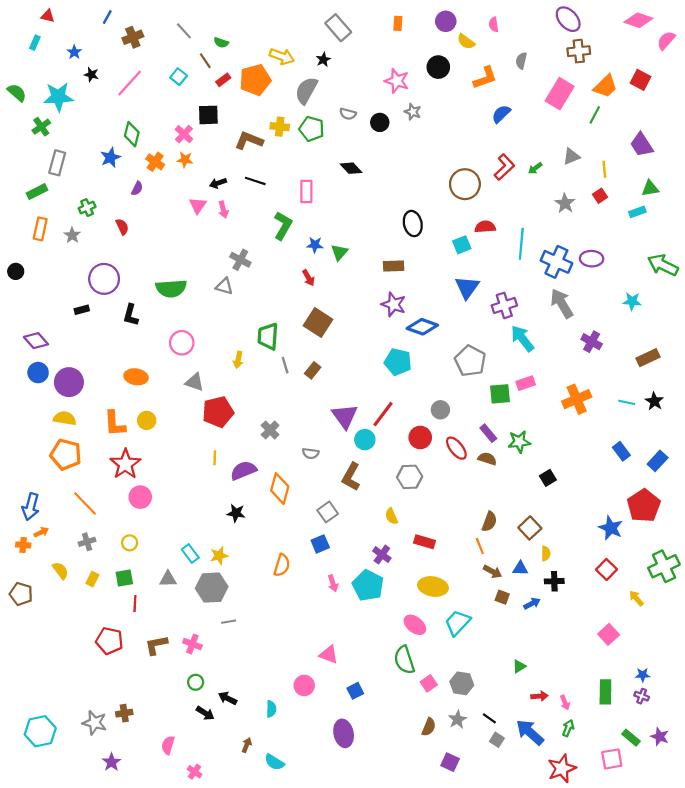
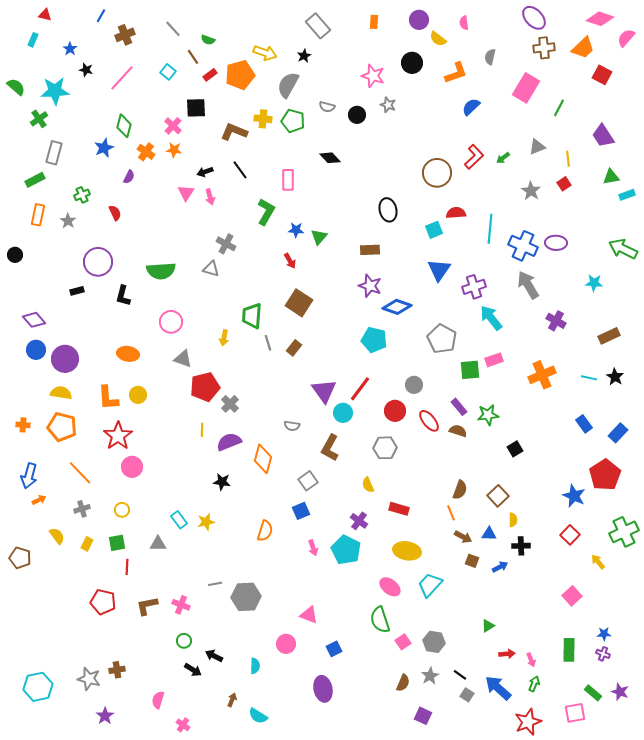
orange trapezoid: (605, 86) -> (583, 48), moved
black line: (255, 181) -> (240, 170), turned 36
cyan rectangle: (637, 212) -> (627, 195), moved
gray cross: (270, 430) -> (230, 404), moved
orange cross: (23, 545) -> (23, 425), moved
gray hexagon: (212, 588) -> (246, 597), moved

